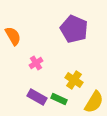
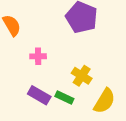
pink cross: (36, 63) -> (38, 56), turned 32

